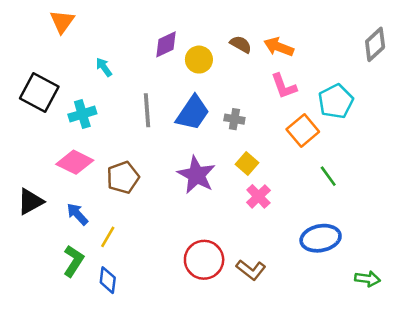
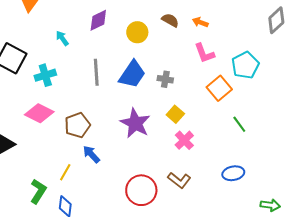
purple diamond: (166, 44) -> (98, 20), moved
orange arrow: (279, 47) -> (200, 22), size x0.7
blue arrow: (77, 214) -> (91, 154), moved
blue ellipse: (321, 238) -> (233, 173), size x0.7
brown L-shape: (251, 270) -> (179, 180), moved

